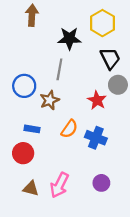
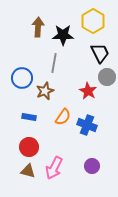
brown arrow: (32, 15) -> (38, 27), moved
red circle: (23, 153) -> (29, 147), moved

